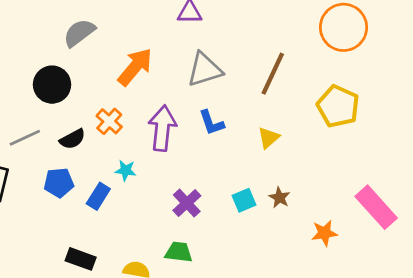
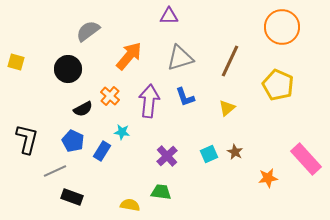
gray line: (25, 138) -> (55, 171), moved
blue pentagon: (59, 183) -> (73, 141), turned 30
black rectangle: (81, 259) -> (72, 197), moved

